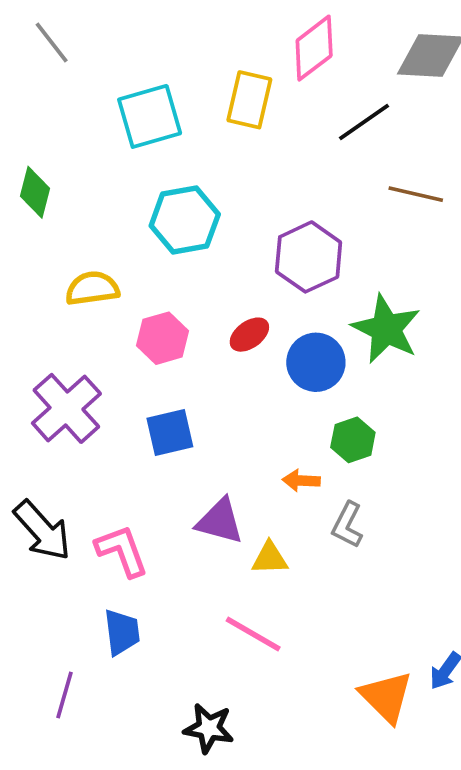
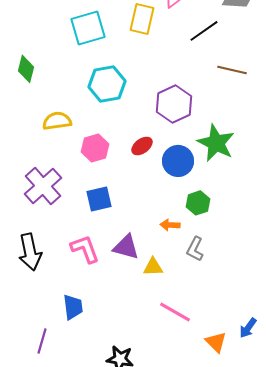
black arrow: (42, 530) -> (30, 252), turned 30
pink L-shape: (122, 551) -> (85, 249), moved
pink line: (253, 634) -> (175, 312), moved
orange triangle: (386, 697) -> (216, 342), size x0.7

